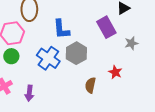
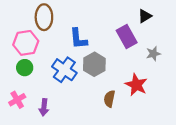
red star: (115, 72) -> (136, 85), size x1.5

